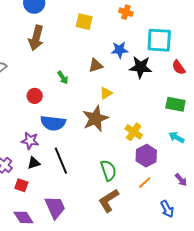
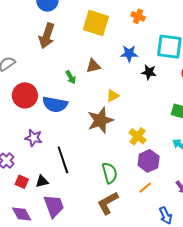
yellow square: (84, 22) -> (96, 23), size x1.5
brown triangle: (96, 65) -> (93, 66), moved
black star: (141, 67) -> (149, 72), size x0.7
red circle: (35, 96) -> (25, 95), moved, size x1.6
blue semicircle: (53, 123) -> (55, 104), moved
black triangle: (34, 163) -> (42, 181), moved

